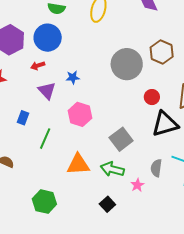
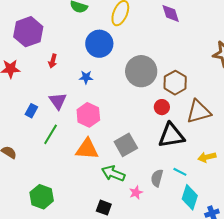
blue circle: (48, 38) -> (99, 44), moved
brown hexagon: (162, 52) -> (175, 83), moved
red arrow: (38, 66) -> (53, 61), turned -64
purple triangle: (47, 91) -> (58, 101), moved
orange triangle: (78, 164) -> (87, 149), moved
black square: (107, 204) -> (104, 208), turned -35

